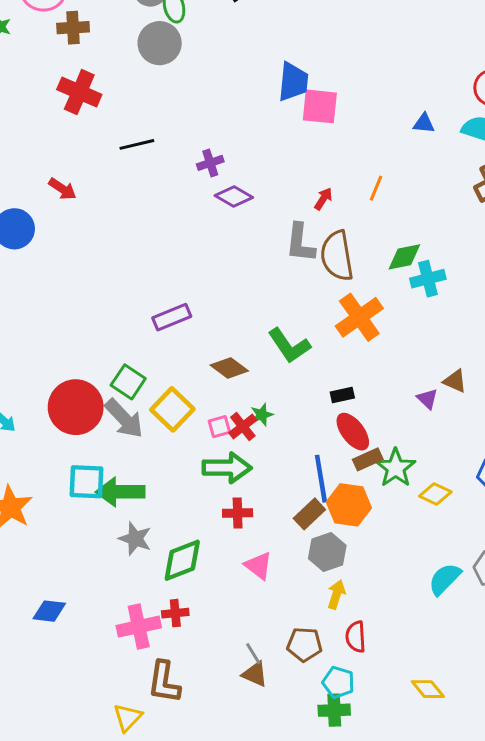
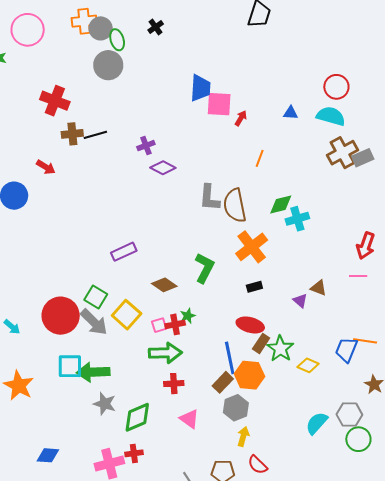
brown cross: (73, 28) -> (72, 134), moved
red arrow: (323, 199) -> (241, 118), moved
green L-shape: (289, 346) -> (205, 268), turned -116
black rectangle: (342, 395) -> (254, 287), moved
red cross: (243, 427) -> (175, 324), turned 30
red ellipse: (353, 432) -> (250, 325), turned -36
brown rectangle: (368, 459) -> (261, 344), turned -30
red semicircle: (356, 637) -> (258, 465), turned -40

